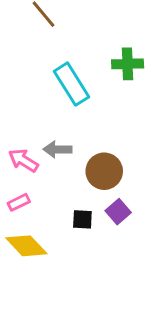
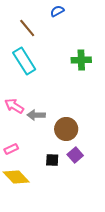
cyan rectangle: (72, 84) -> (24, 61), moved
pink arrow: (23, 160) -> (14, 106), moved

